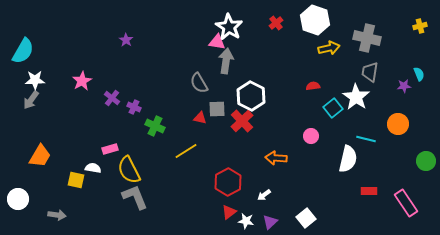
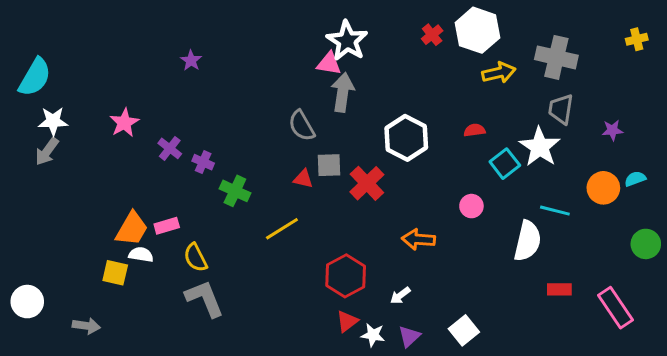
red cross: (276, 23) -> (432, 35), moved
cyan semicircle: (419, 74) -> (635, 179), moved, turned -88
white hexagon: (251, 96) -> (406, 138), moved
orange trapezoid: (40, 156) -> (132, 229), moved
yellow semicircle: (129, 170) -> (196, 258), size x0.7

